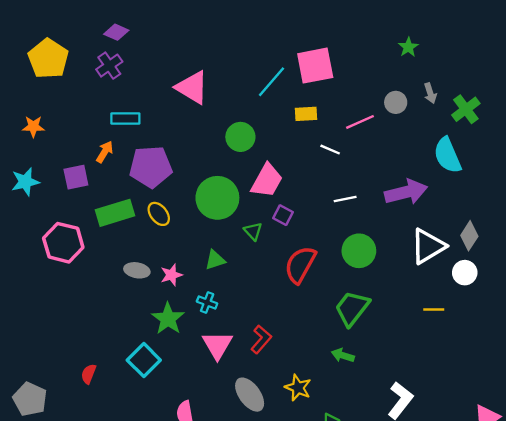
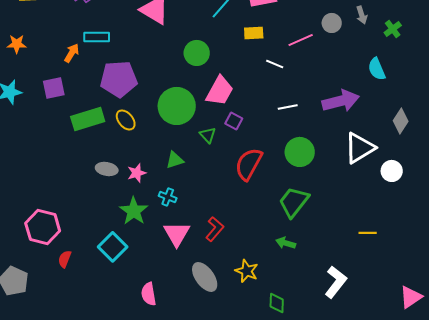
green cross: (466, 109) -> (393, 29), size x0.7
orange arrow: (105, 152) -> (72, 53), moved
cyan semicircle: (447, 155) -> (377, 69), size x0.7
gray diamond: (469, 236) -> (401, 121), moved
pink hexagon: (63, 243) -> (43, 227), moved
yellow line: (434, 309) -> (368, 233), moved

